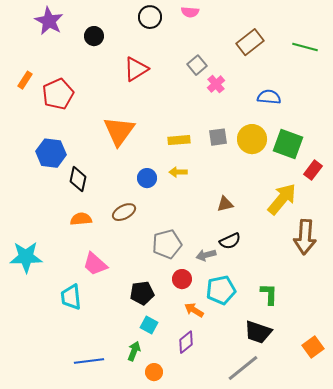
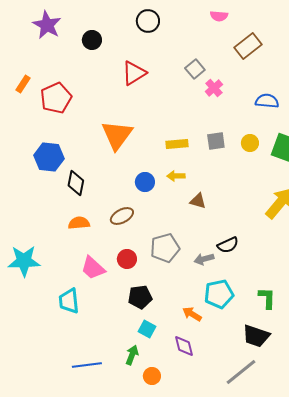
pink semicircle: (190, 12) -> (219, 16), moved
yellow circle: (252, 139) -> (250, 143), size x0.6
brown triangle: (225, 204) -> (198, 201), moved, turned 30
red circle: (182, 279) -> (127, 259), moved
purple diamond: (186, 342) -> (184, 346), turned -65

